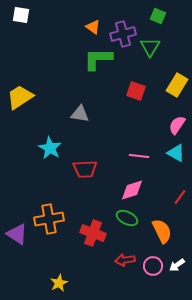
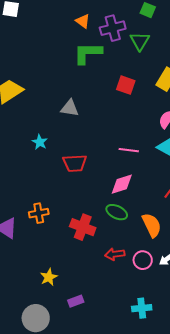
cyan star: (50, 148) -> (40, 142), size x0.7
orange cross: (49, 219) -> (39, 213), size x0.7

